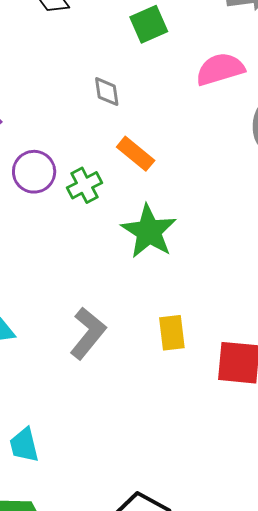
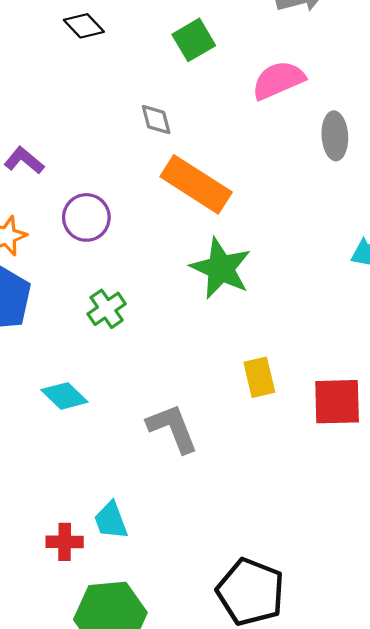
orange rectangle: (136, 154) -> (196, 184), size x1.6
green cross: (84, 185) -> (107, 309), moved
gray L-shape: (88, 333) -> (173, 428), moved, turned -54

